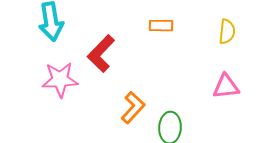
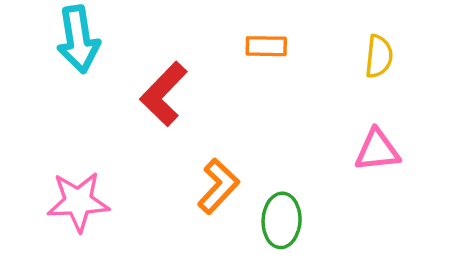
pink star: (60, 80) -> (78, 202), moved

